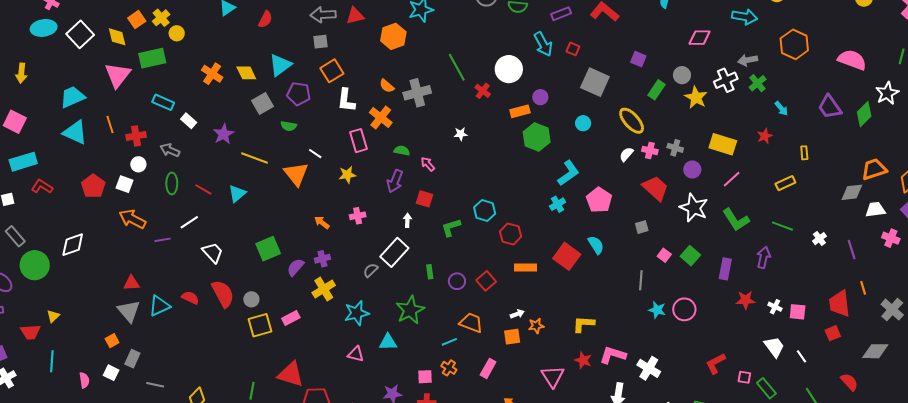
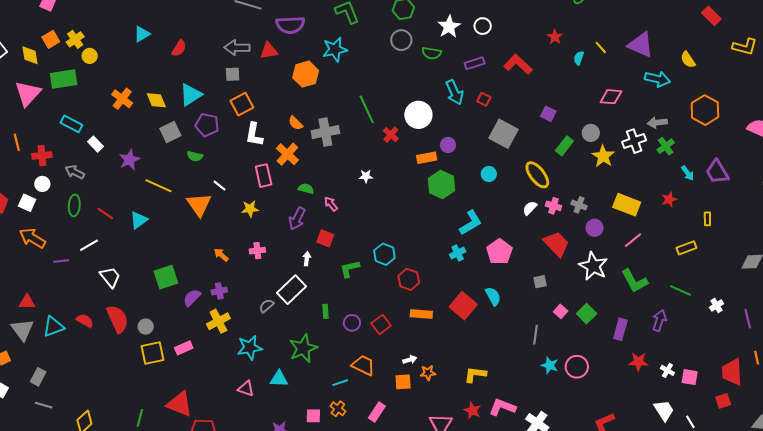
purple trapezoid: (830, 107) -> (717, 172), moved
gray rectangle: (132, 359) -> (38, 377), moved

